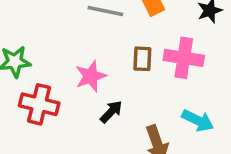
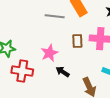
black arrow: (111, 112) -> (63, 72), turned -96

